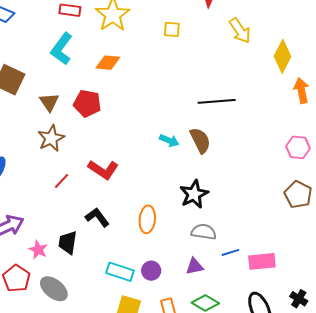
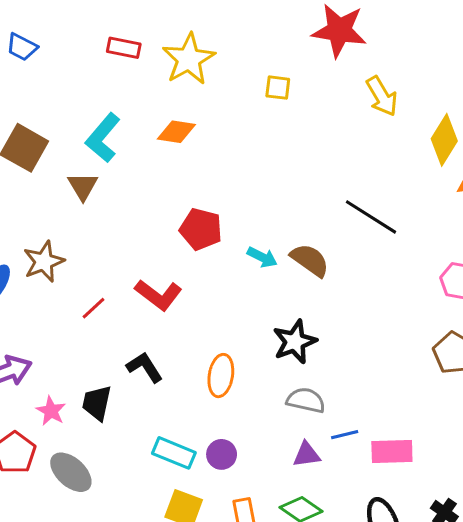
cyan L-shape: (62, 49) -> (103, 138), moved
black line: (217, 101) -> (371, 217), moved, turned 33
red pentagon: (87, 103) -> (201, 229), moved
brown star: (51, 138) -> (44, 262), moved
brown semicircle: (200, 140) -> (310, 260), turned -32
purple triangle: (195, 266) -> (307, 454), moved

